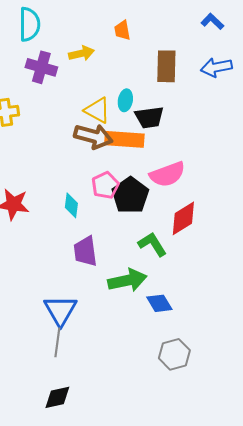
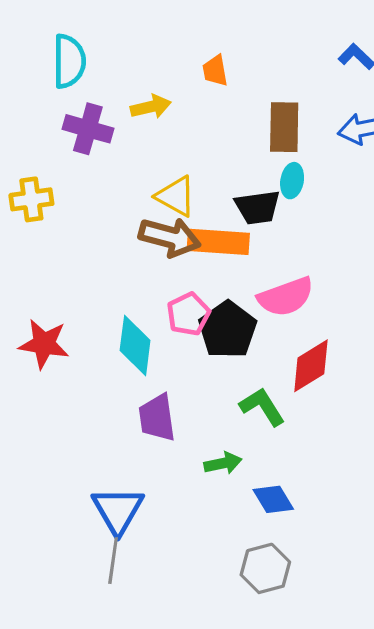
cyan ellipse: (125, 100) -> (292, 181), moved
cyan diamond: (71, 205) -> (135, 345), size x1.5
green arrow: (127, 280) -> (223, 463), size x0.6
gray hexagon: (174, 354) -> (265, 568), moved

